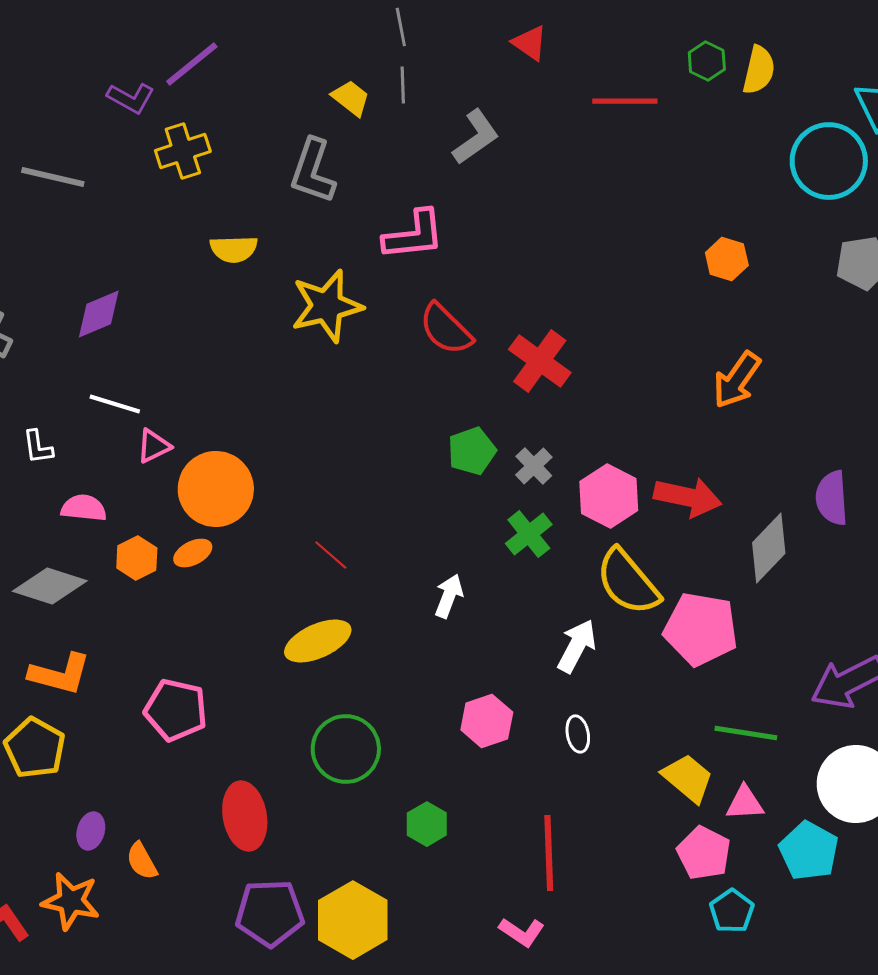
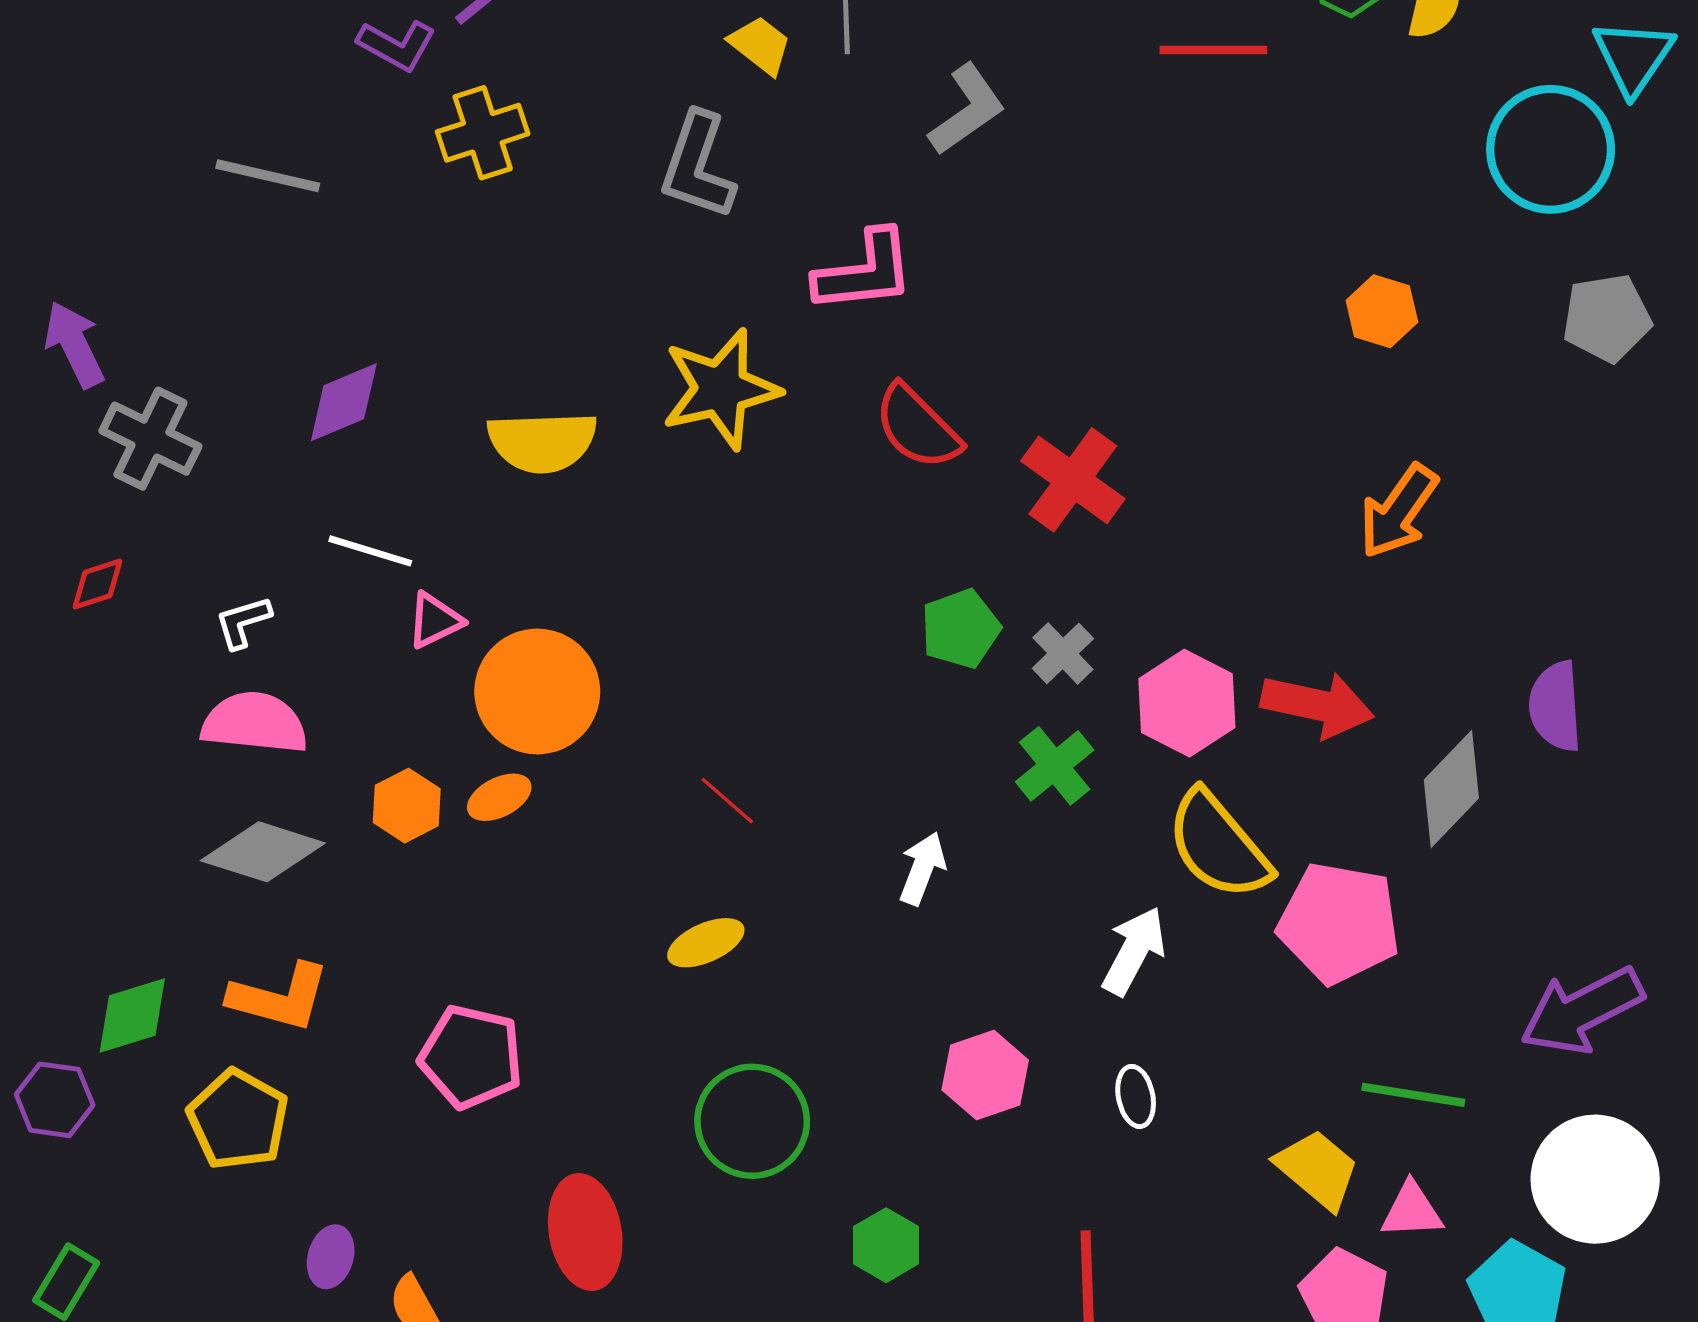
yellow semicircle: (234, 249) -> (542, 442), moved, size x1.4
white L-shape: (38, 447) -> (243, 622), turned 81
pink semicircle: (84, 508) -> (255, 723), moved, size x1.4
yellow ellipse: (318, 641) -> (706, 943), size x0.7

